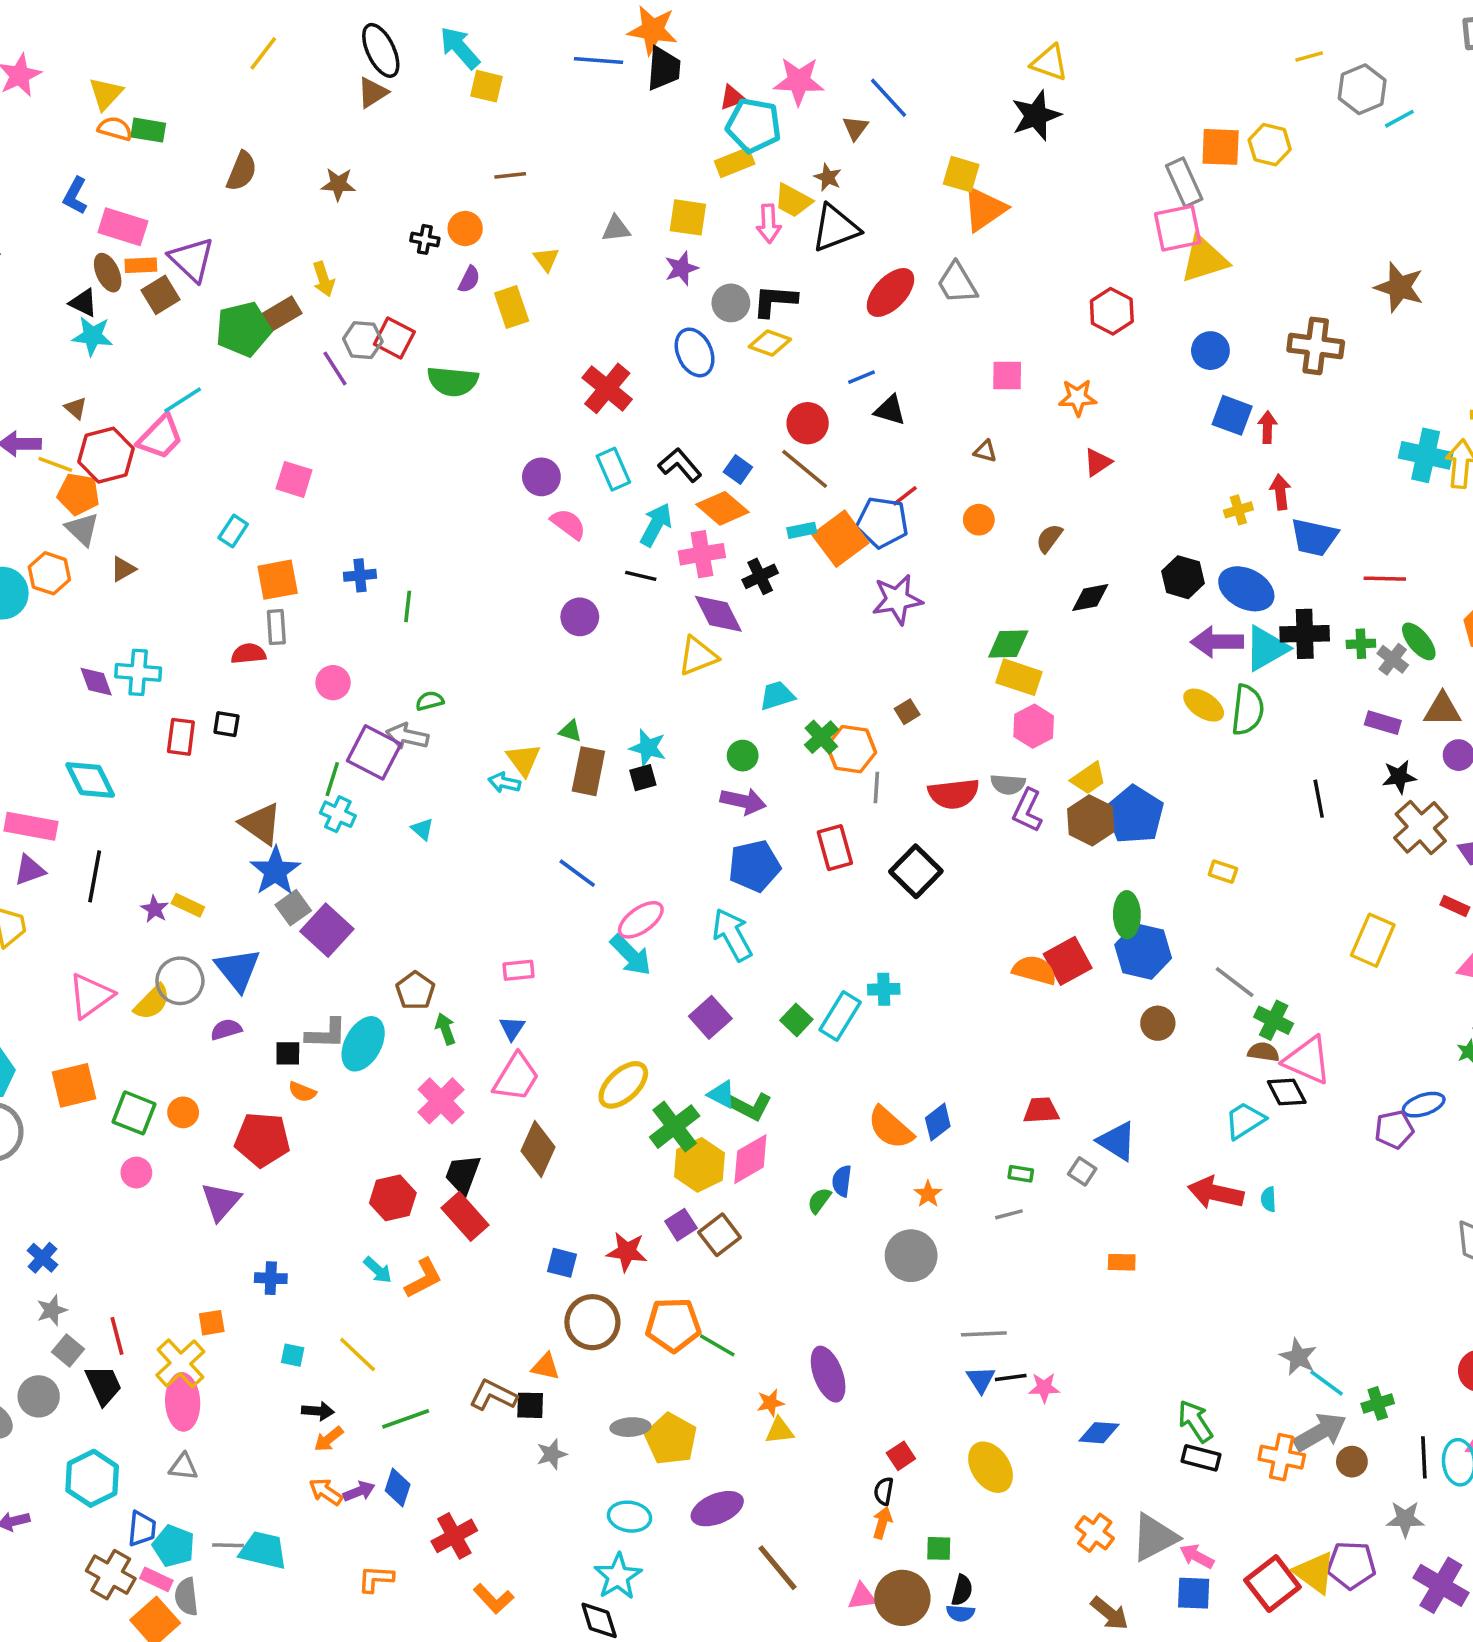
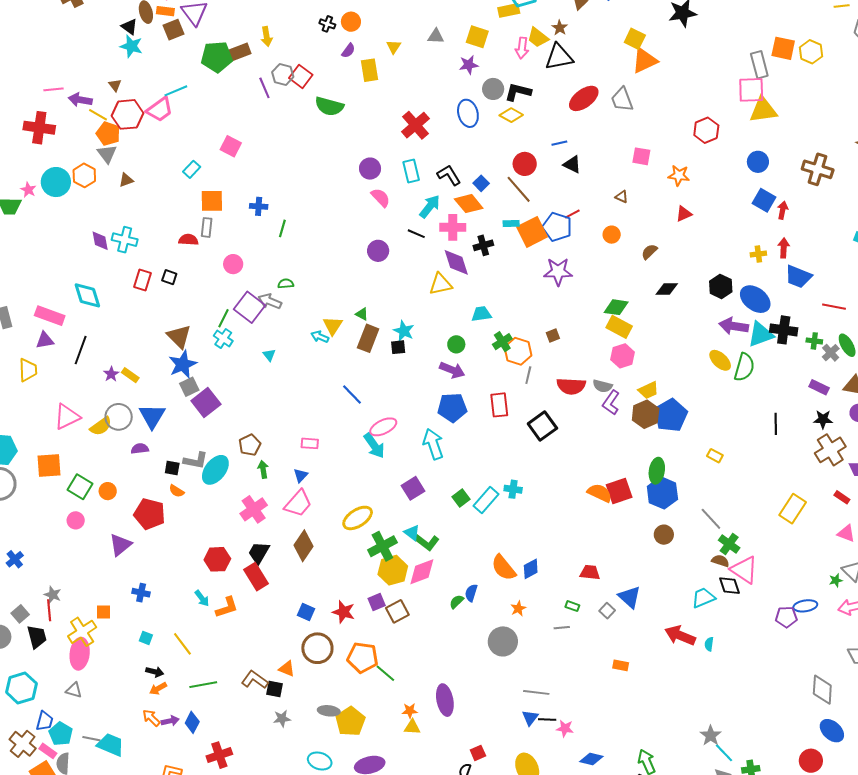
gray star: (52, 1310) -> (53, 595), moved, turned 30

